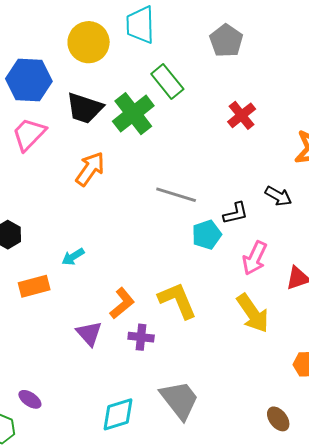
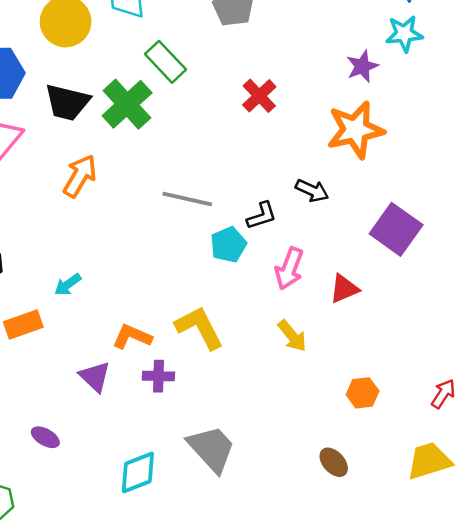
orange L-shape: (122, 303) -> (132, 337), turned -112
yellow arrow: (253, 313) -> (292, 336), size x0.7
purple ellipse: (30, 399) -> (45, 437), moved

